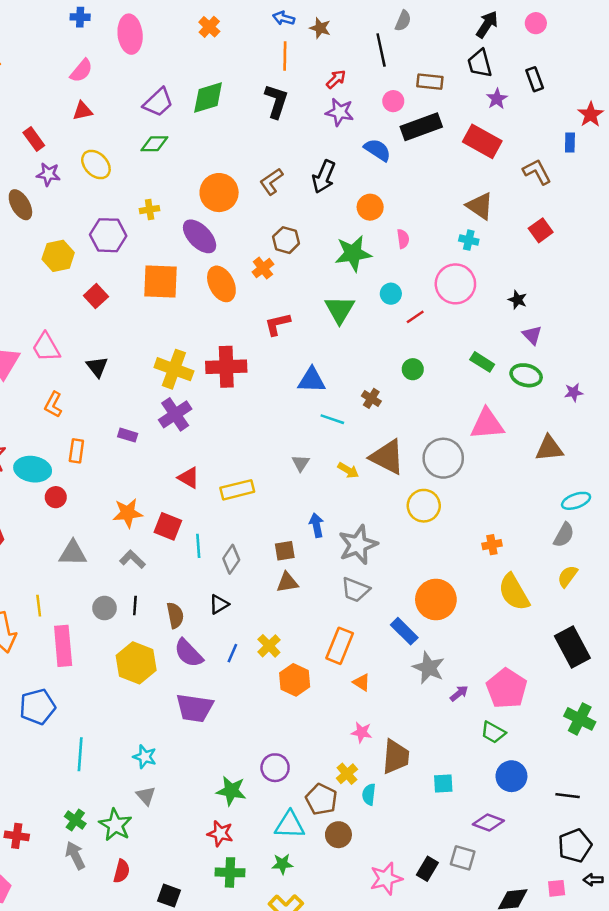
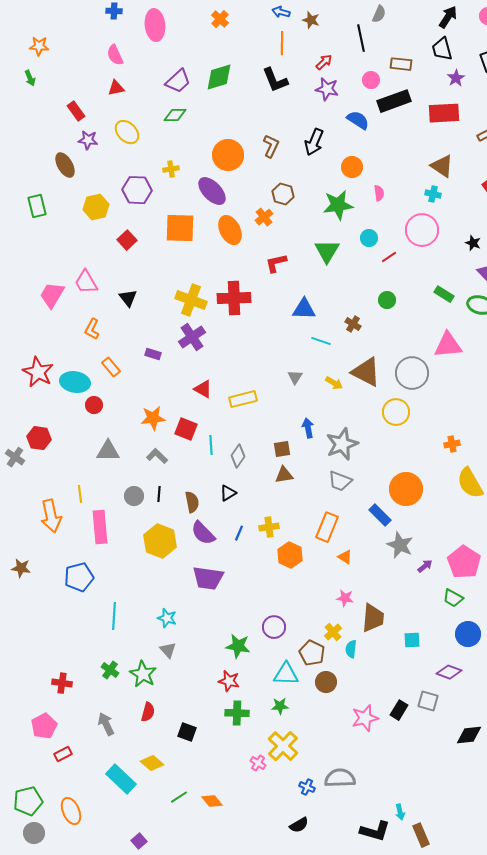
pink semicircle: (81, 71) -> (115, 55), turned 115
black L-shape: (276, 101) -> (275, 80), turned 140
red rectangle: (482, 141) -> (444, 113), turned -32
brown L-shape: (271, 182) -> (271, 146), turned 150
orange rectangle: (76, 451) -> (111, 367), turned -48
yellow cross: (269, 646) -> (269, 527), turned 36
gray arrow: (75, 855) -> (106, 724), moved

